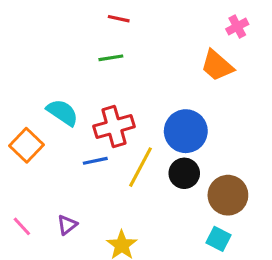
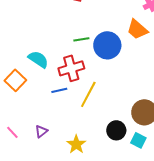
green line: (111, 58) -> (81, 39), moved
blue circle: (186, 131) -> (107, 45), moved
black circle: (184, 173) -> (116, 130), moved

